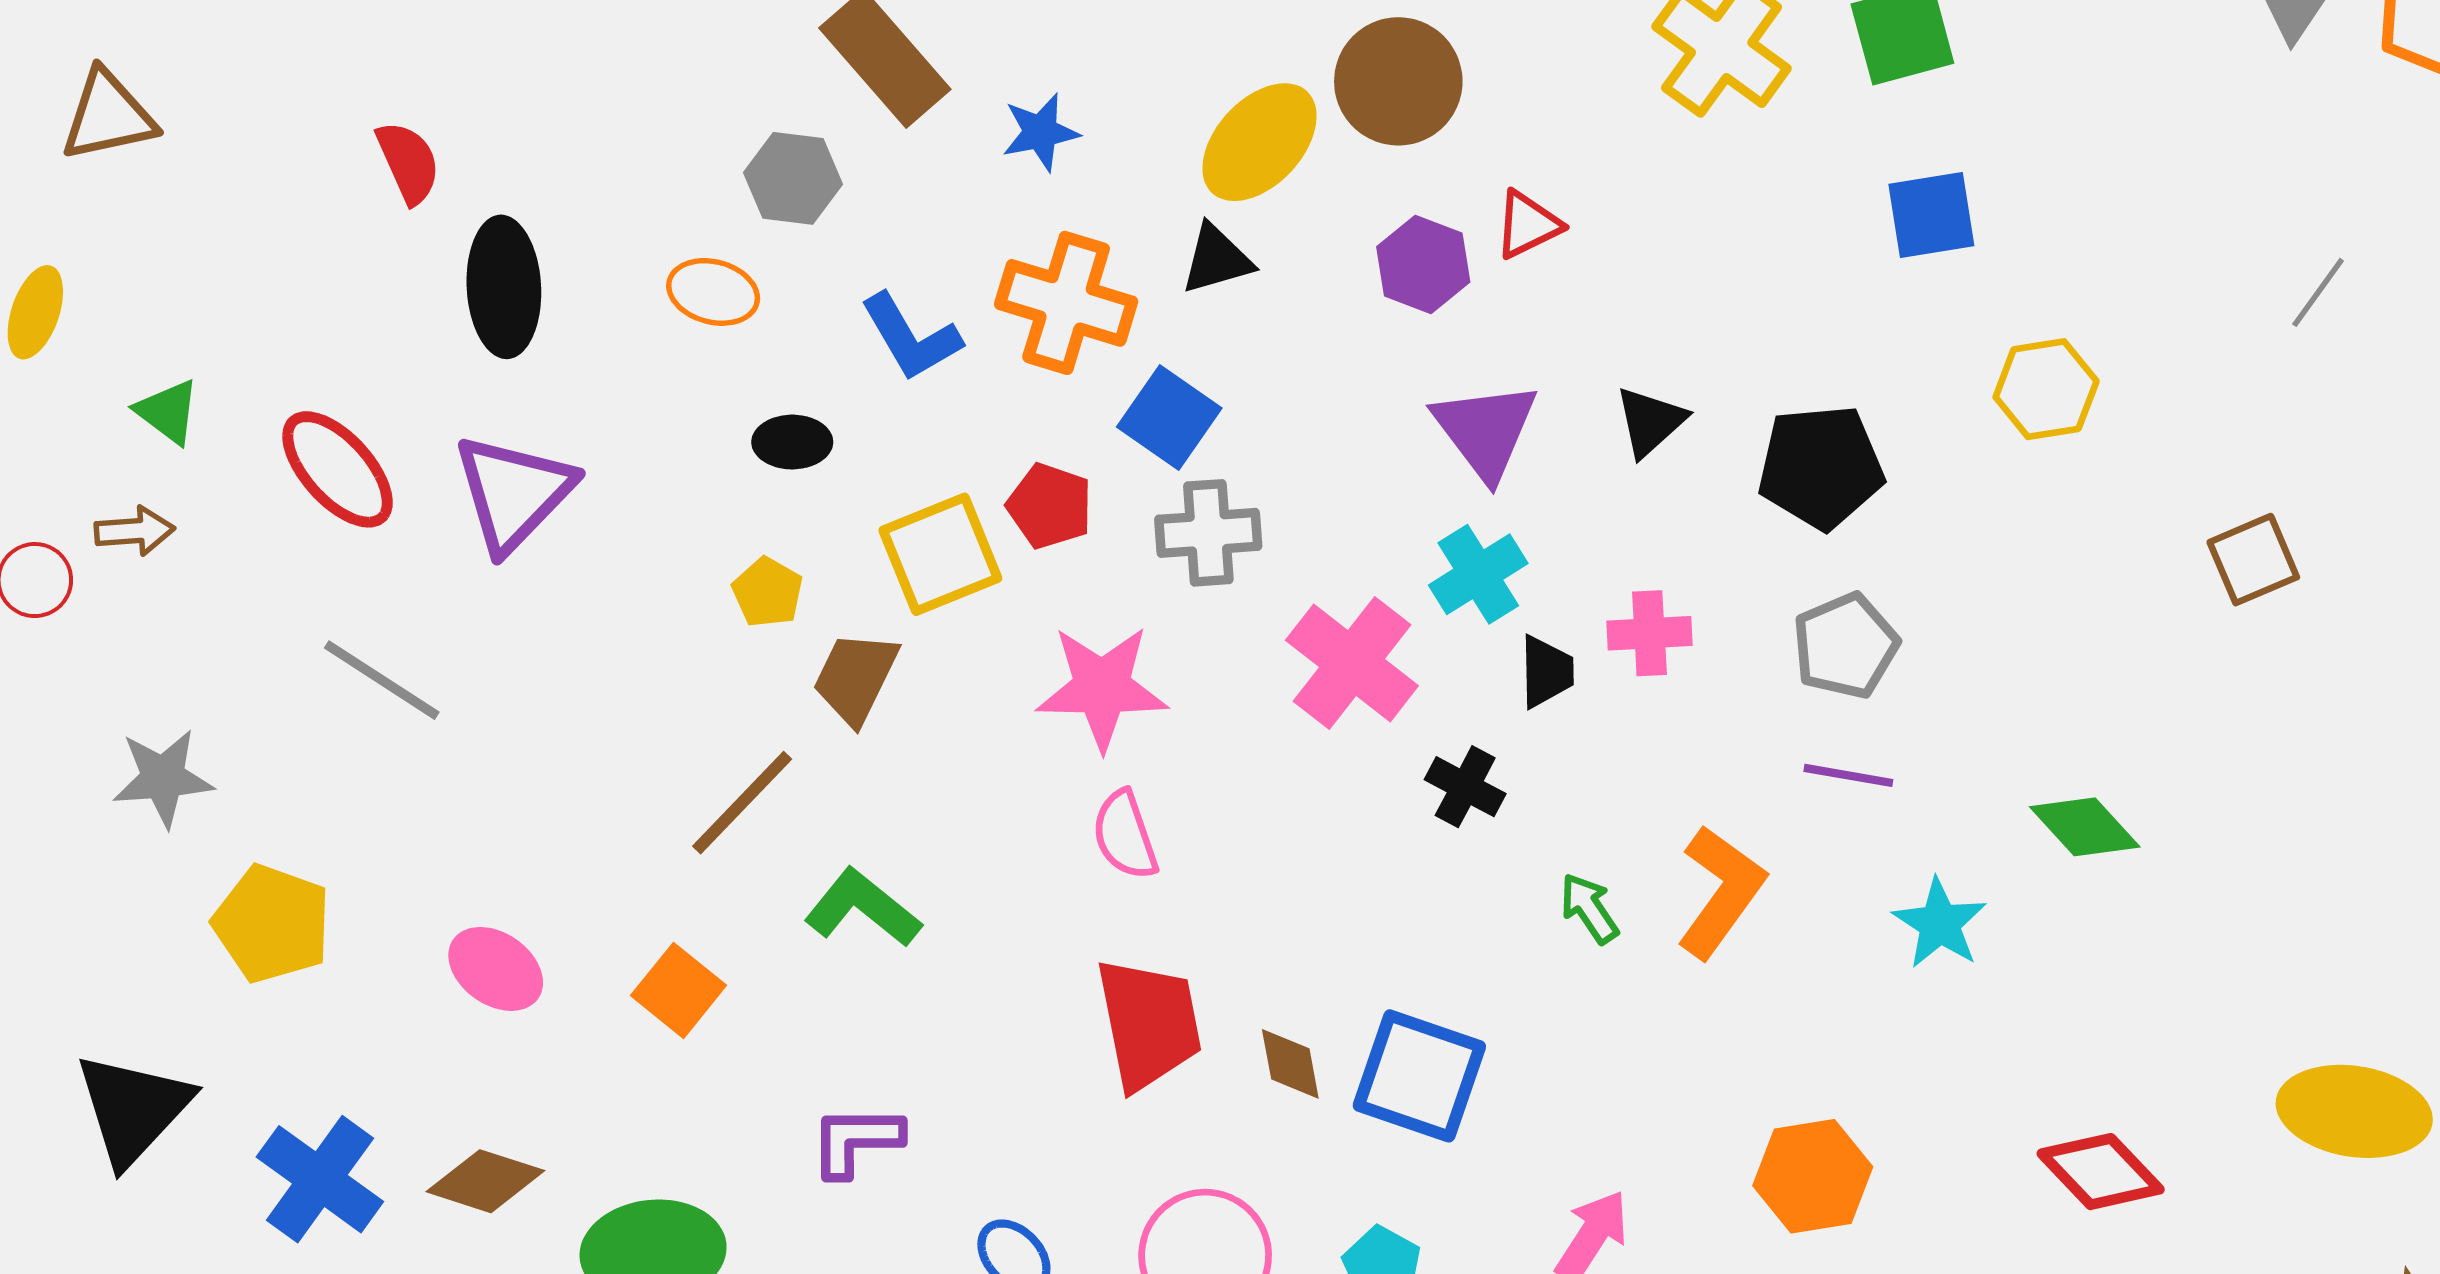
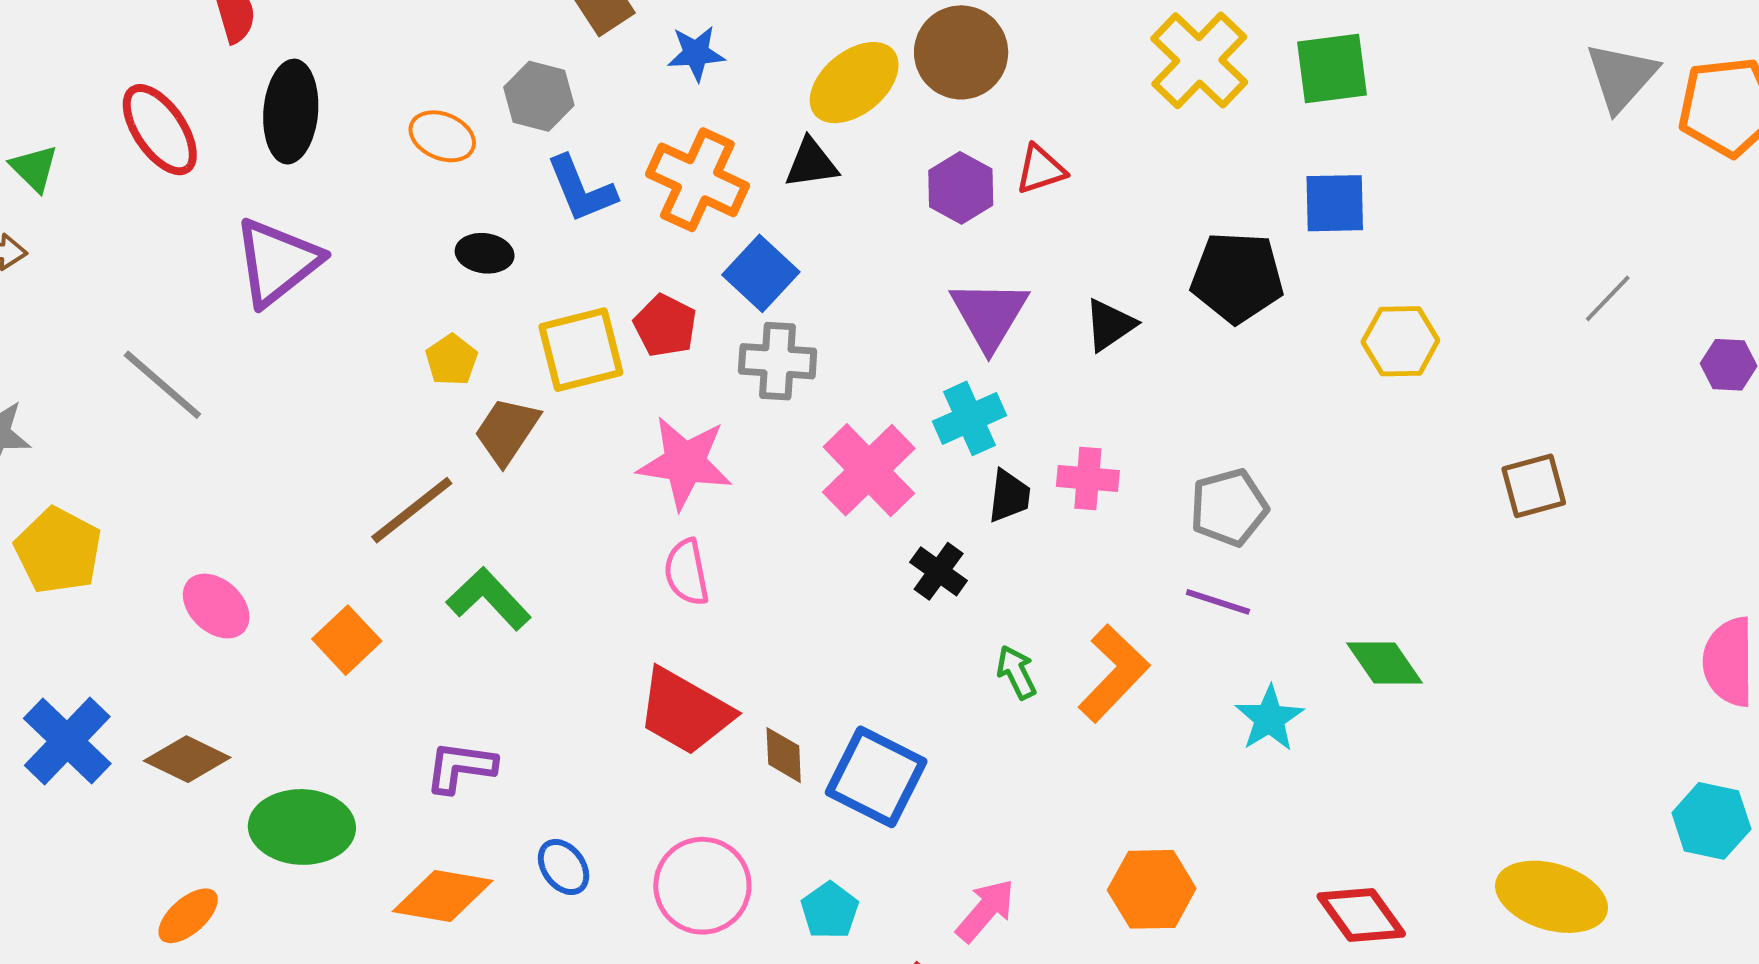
gray hexagon: (793, 178) -> (539, 96), moved
black pentagon: (1821, 467) -> (1237, 277), moved
red ellipse: (338, 469) -> (160, 130), moved
red trapezoid: (1149, 1024) -> (685, 712), turned 123

